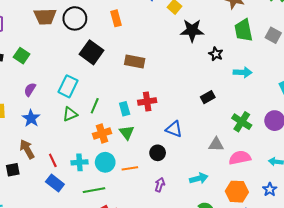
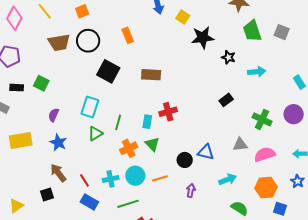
cyan rectangle: (125, 109) -> (147, 122), turned 32
blue triangle: (174, 129) -> (206, 152), moved

